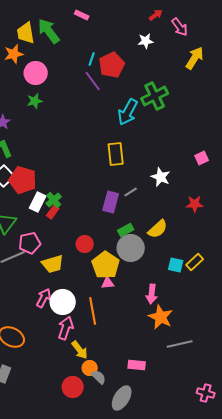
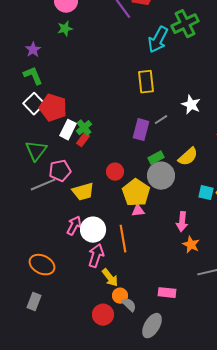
orange star: (161, 317) -> (191, 245), size x0.7

